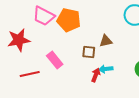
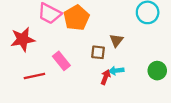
orange pentagon: (69, 20) -> (76, 18), turned 30
brown triangle: (106, 41) -> (116, 40), turned -40

